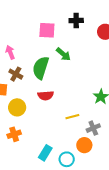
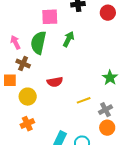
green arrow: (63, 54) -> (68, 39), turned -98
green semicircle: (41, 68) -> (38, 43), moved
orange circle: (84, 145) -> (107, 128), moved

